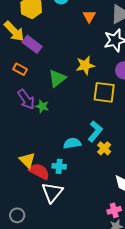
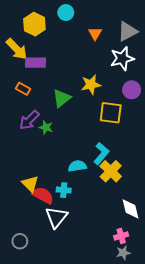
purple rectangle: (32, 44) -> (36, 63), turned -36
purple arrow: (26, 99) -> (29, 120), turned 80
yellow cross: (104, 148) -> (111, 171), size x1.5

